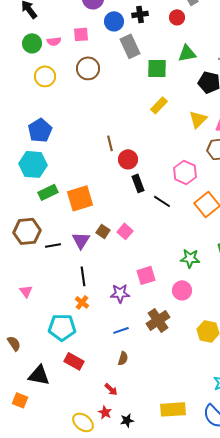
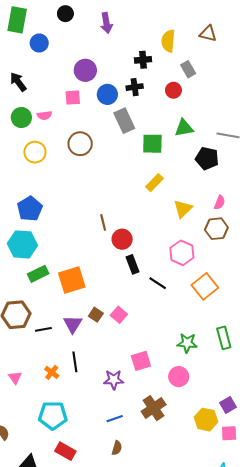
pink square: (81, 34) -> (73, 98), moved
yellow triangle: (198, 119) -> (183, 209), moved
orange cross: (82, 302) -> (52, 372), moved

